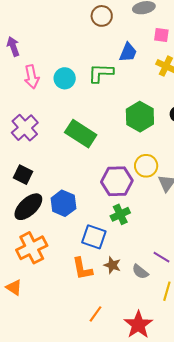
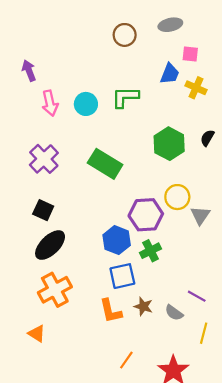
blue trapezoid: (128, 52) -> (170, 74), moved
blue hexagon: (63, 203) -> (117, 240), moved
blue square: (94, 237) -> (122, 276), turned -30

